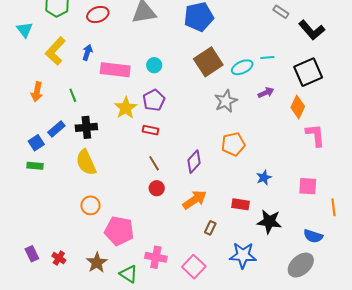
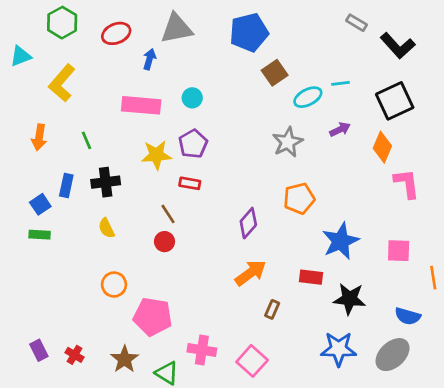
cyan triangle: (25, 30) -> (21, 56), turned 48
blue arrow: (87, 52) -> (149, 59), moved
brown square: (208, 62) -> (275, 73), moved, size x0.7
yellow star: (126, 108) -> (156, 155), turned 30
blue rectangle: (56, 129) -> (66, 185), turned -36
yellow semicircle: (86, 162) -> (106, 228), size x0.6
brown line: (154, 163) -> (168, 214), moved
blue star: (264, 178) -> (341, 241), size x1.8
red circle: (157, 188) -> (165, 242), moved
blue star: (243, 255) -> (339, 349), moved

